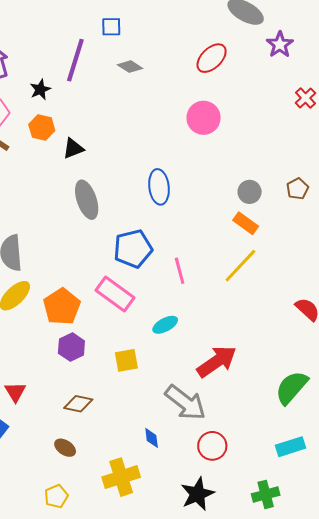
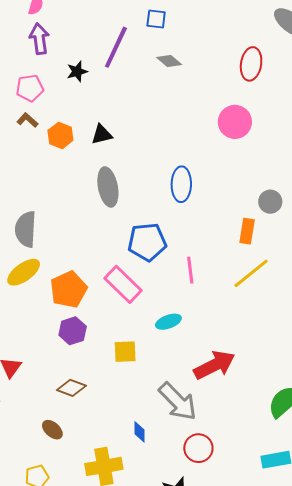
red ellipse: (212, 58) -> (251, 64), turned -44
orange hexagon: (42, 128) -> (60, 135), moved
orange rectangle: (246, 223) -> (247, 231), moved, turned 55

